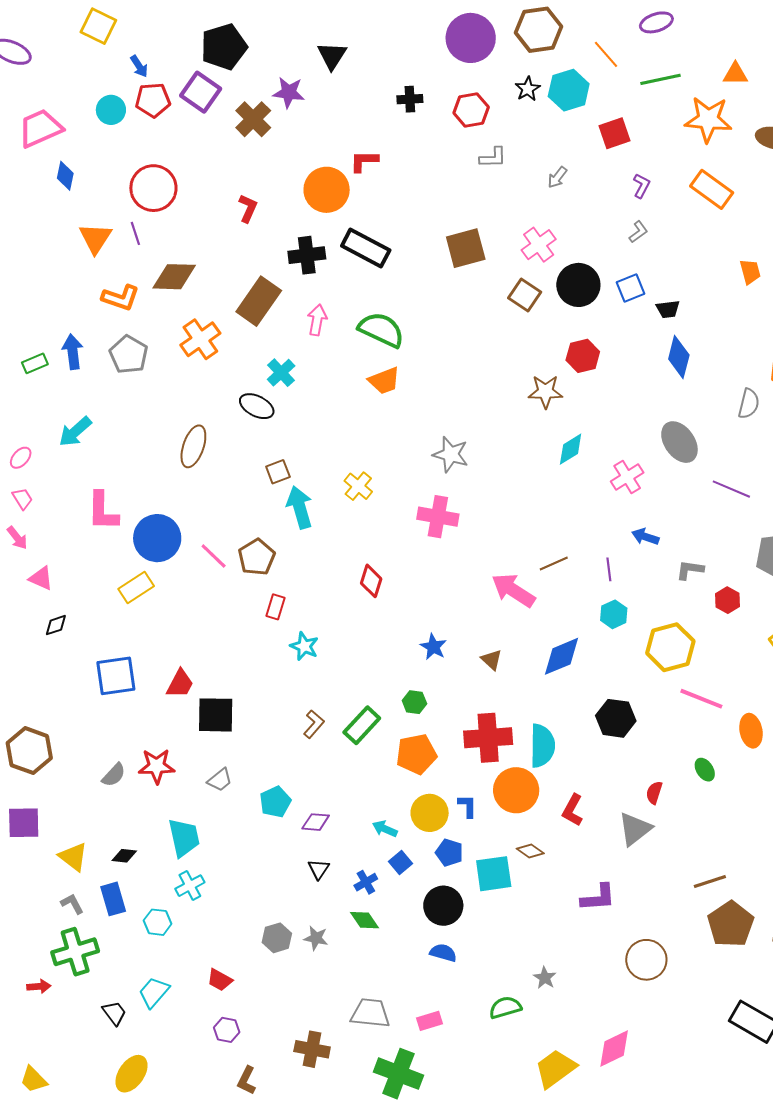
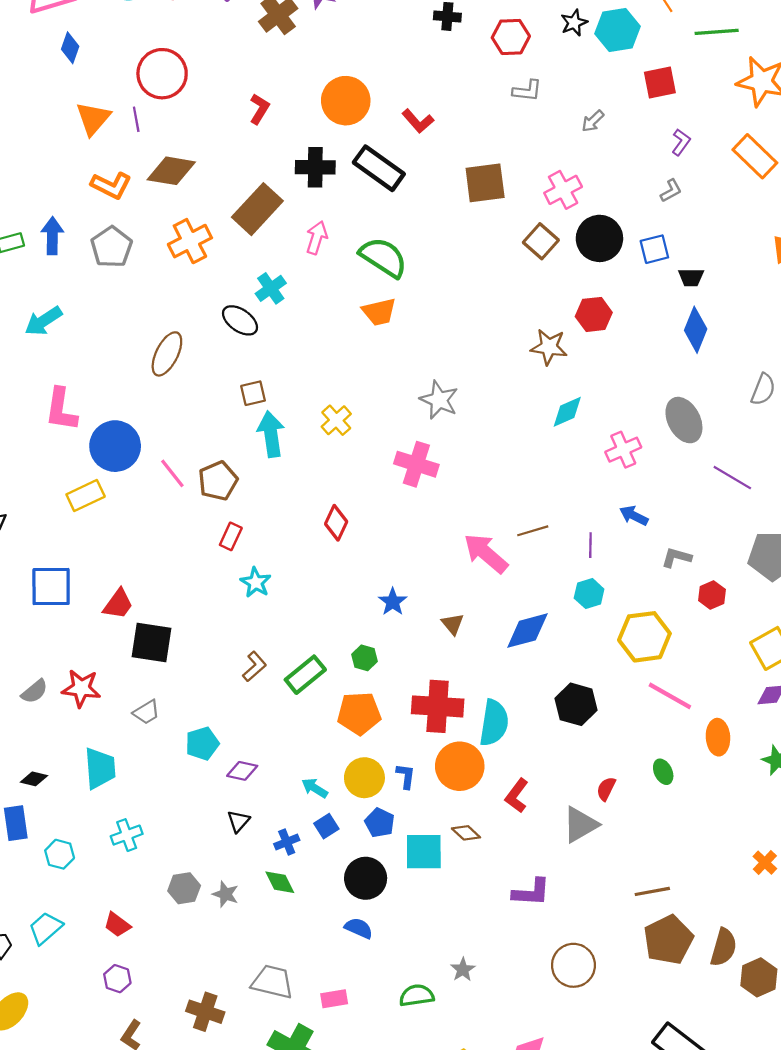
red L-shape: (364, 161) -> (418, 121), moved, turned -140
cyan cross: (190, 886) -> (127, 835), moved

